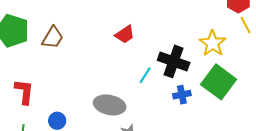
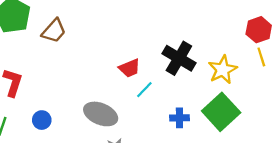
red trapezoid: (125, 34) -> (130, 68), moved
black cross: (174, 61) -> (179, 58), moved

